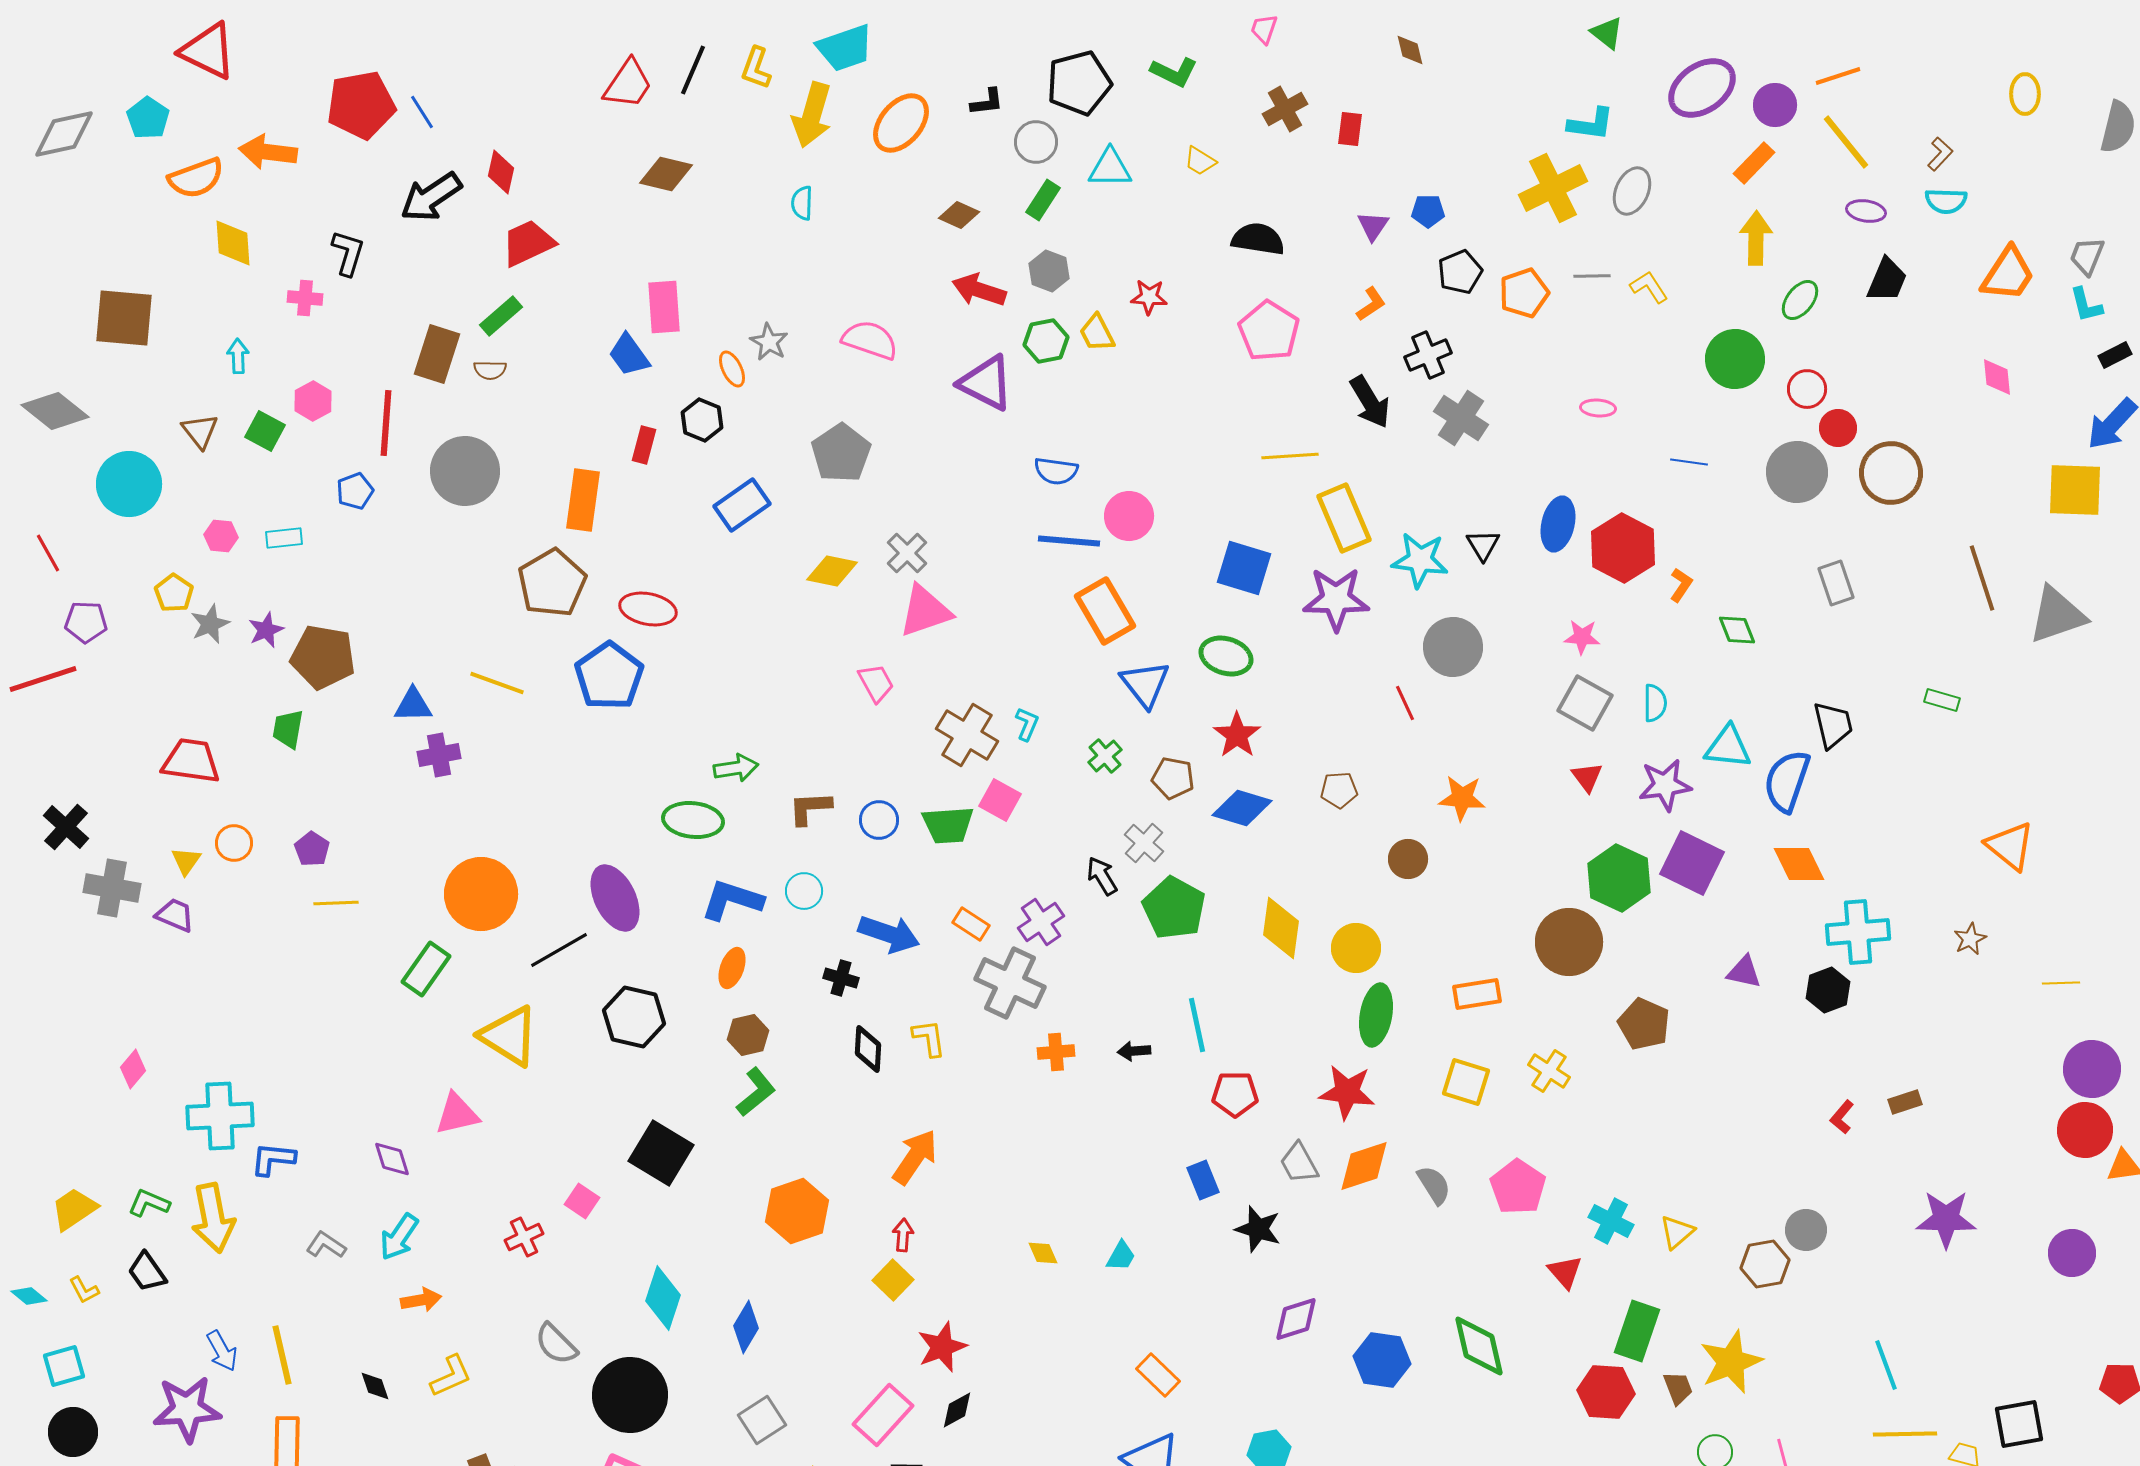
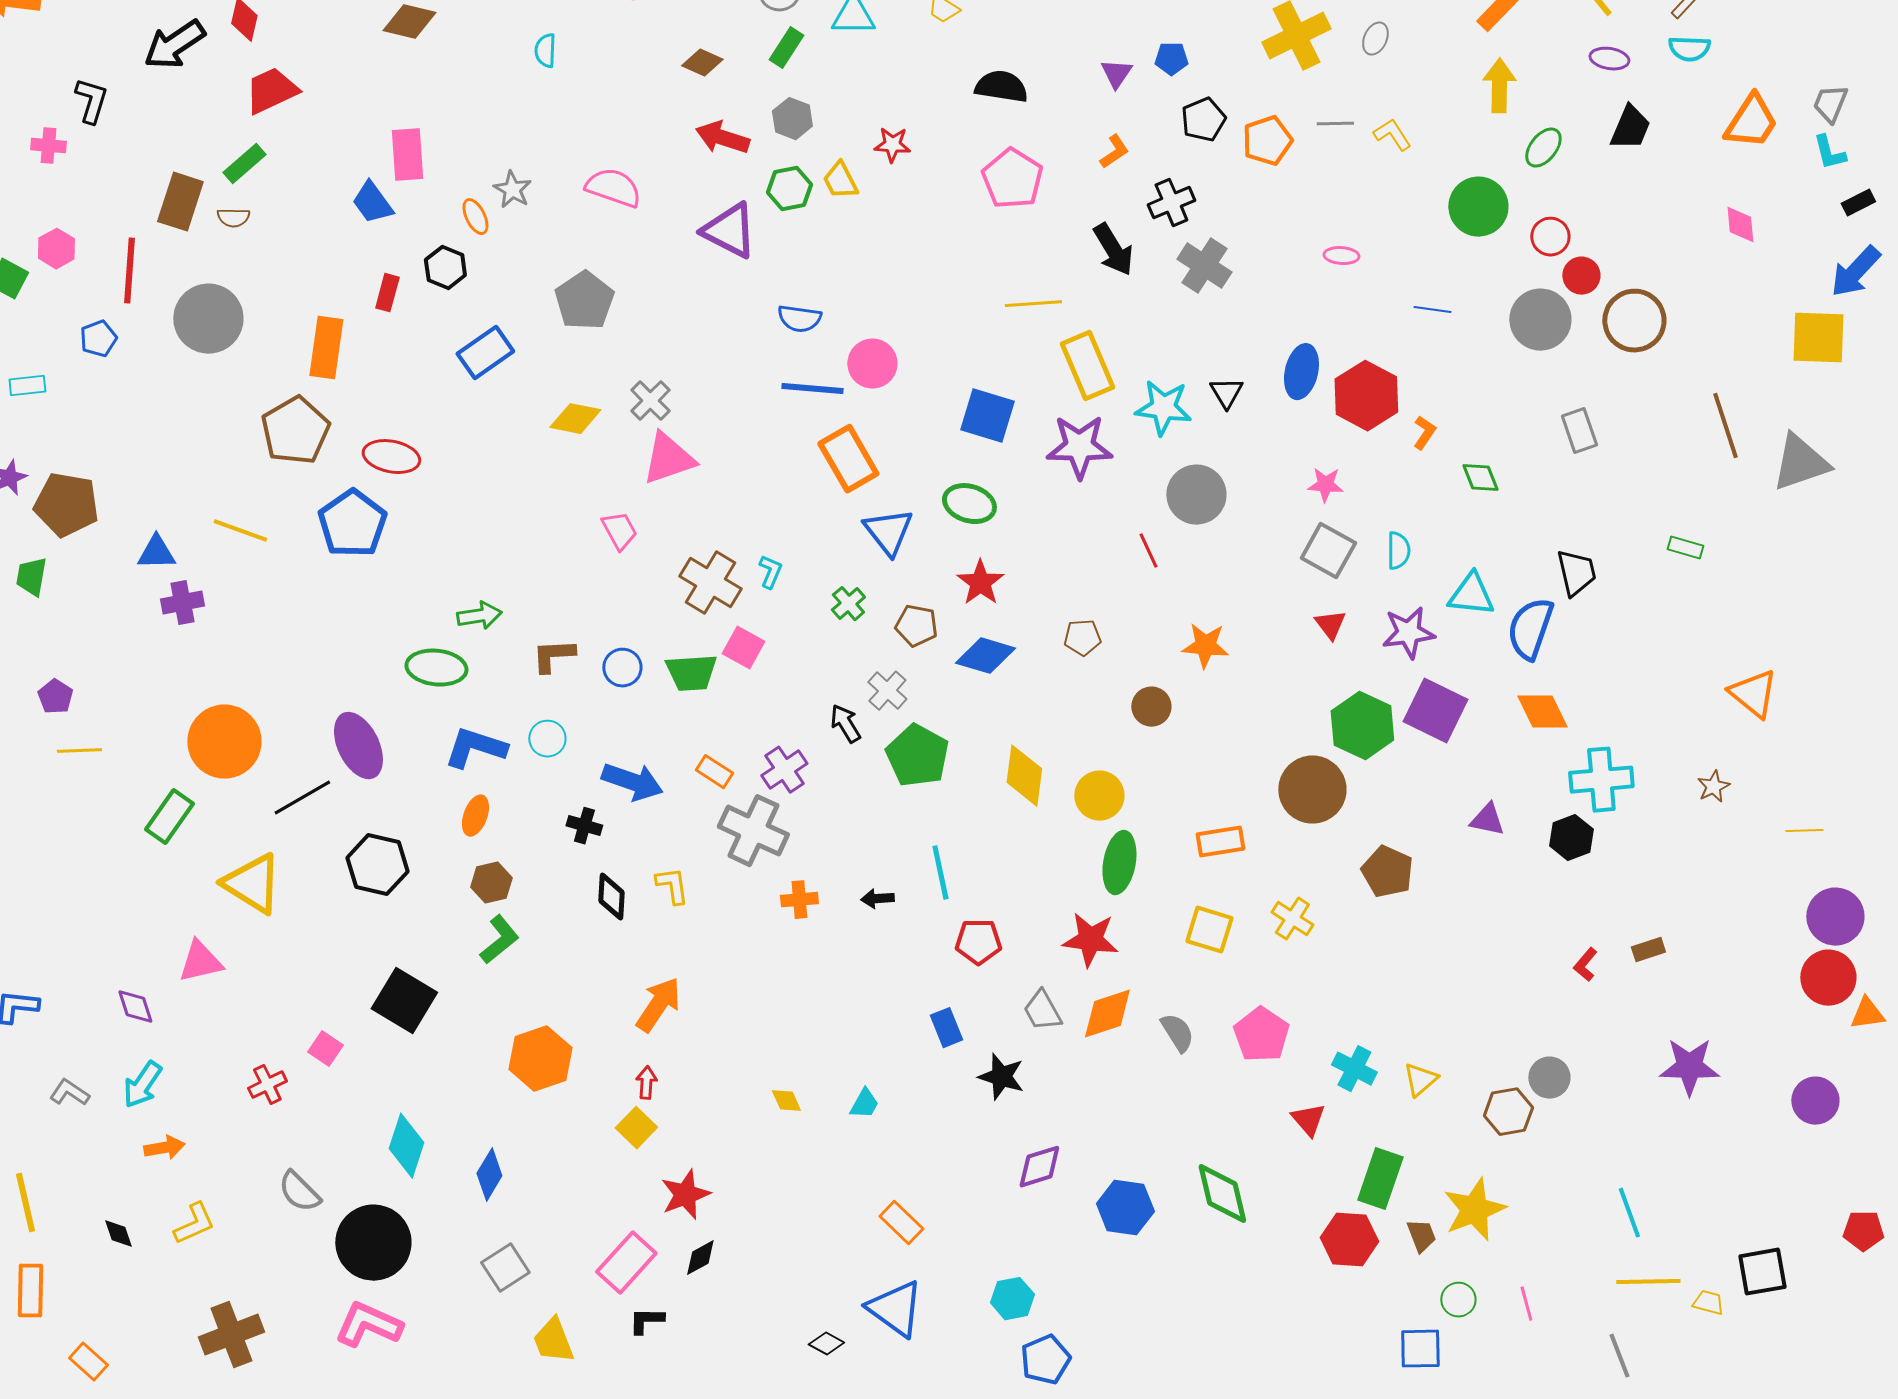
gray ellipse: (1632, 191) -> (1375, 39), size x0.7

